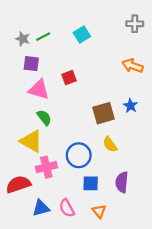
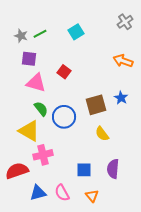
gray cross: (135, 24) -> (125, 22), turned -35
red square: (69, 78) -> (64, 72), turned -32
blue circle: (79, 155) -> (64, 117), moved

